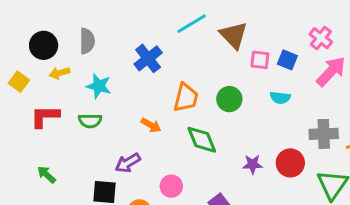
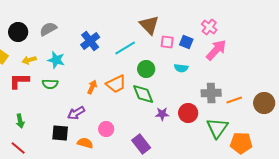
cyan line: (192, 24) -> (125, 48), moved
gray semicircle: (87, 41) -> (48, 29), turned -120
yellow arrow: (60, 73) -> (29, 60), moved
orange trapezoid: (186, 98) -> (116, 84), moved, turned 50
orange arrow: (151, 125) -> (92, 87), turned -96
green diamond: (202, 140) -> (143, 94), moved
green arrow: (46, 175) -> (20, 121), turned -144

